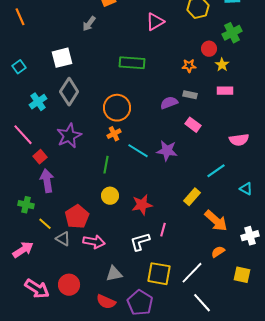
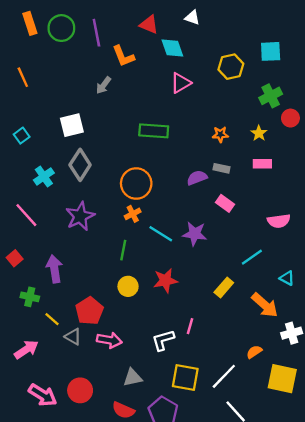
red circle: (209, 49) -> (290, 118), moved
red square: (40, 157) -> (15, 258), moved
red star: (142, 205) -> (165, 281), moved
orange arrow: (216, 221) -> (265, 305), moved
yellow square: (242, 275) -> (282, 379), size x1.5

